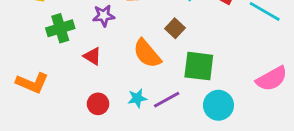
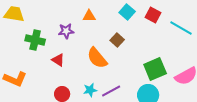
green cross: (60, 28) -> (35, 40), turned 30
green square: (199, 66) -> (155, 69), moved, turned -30

